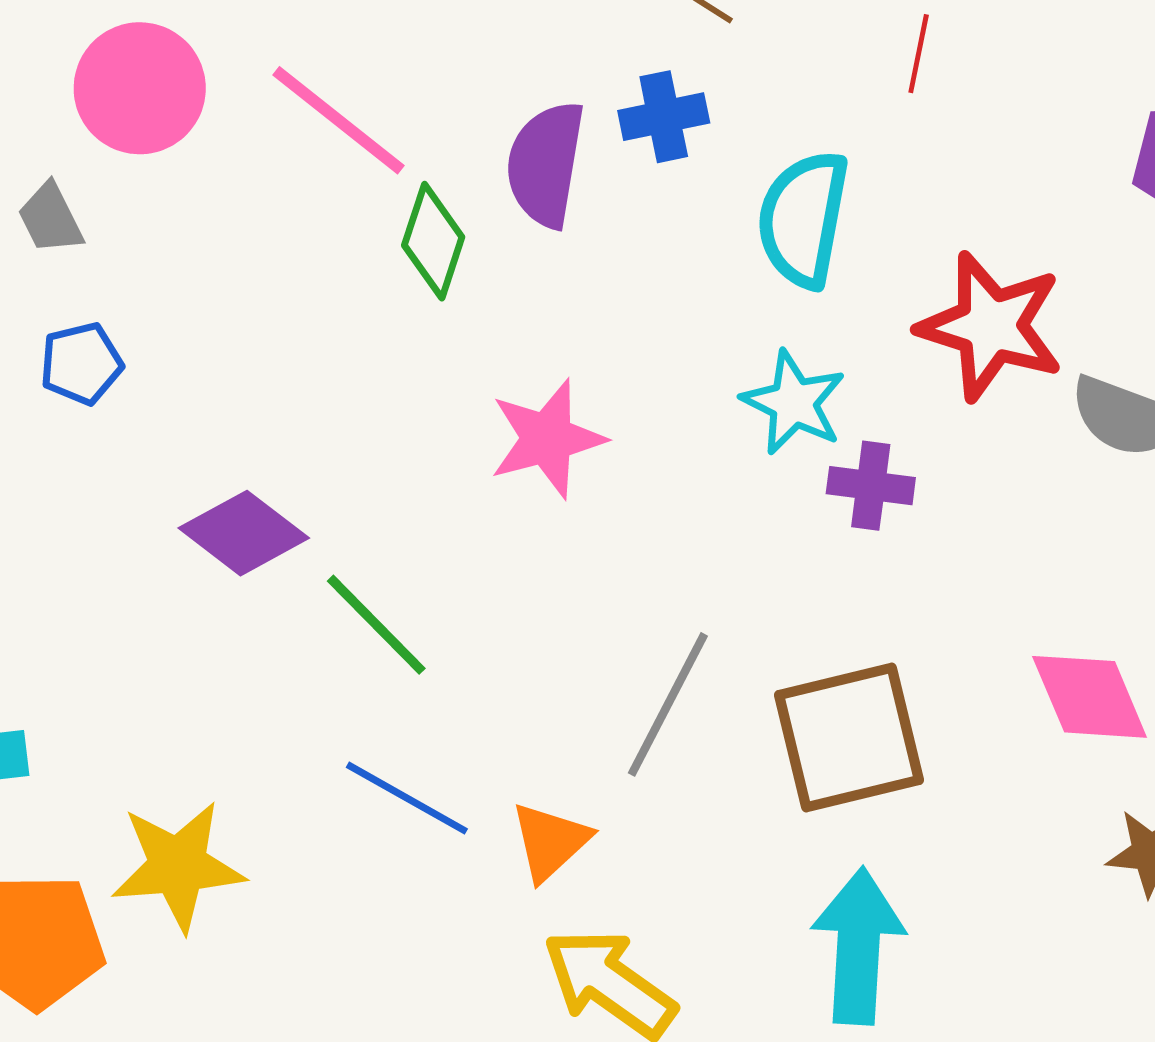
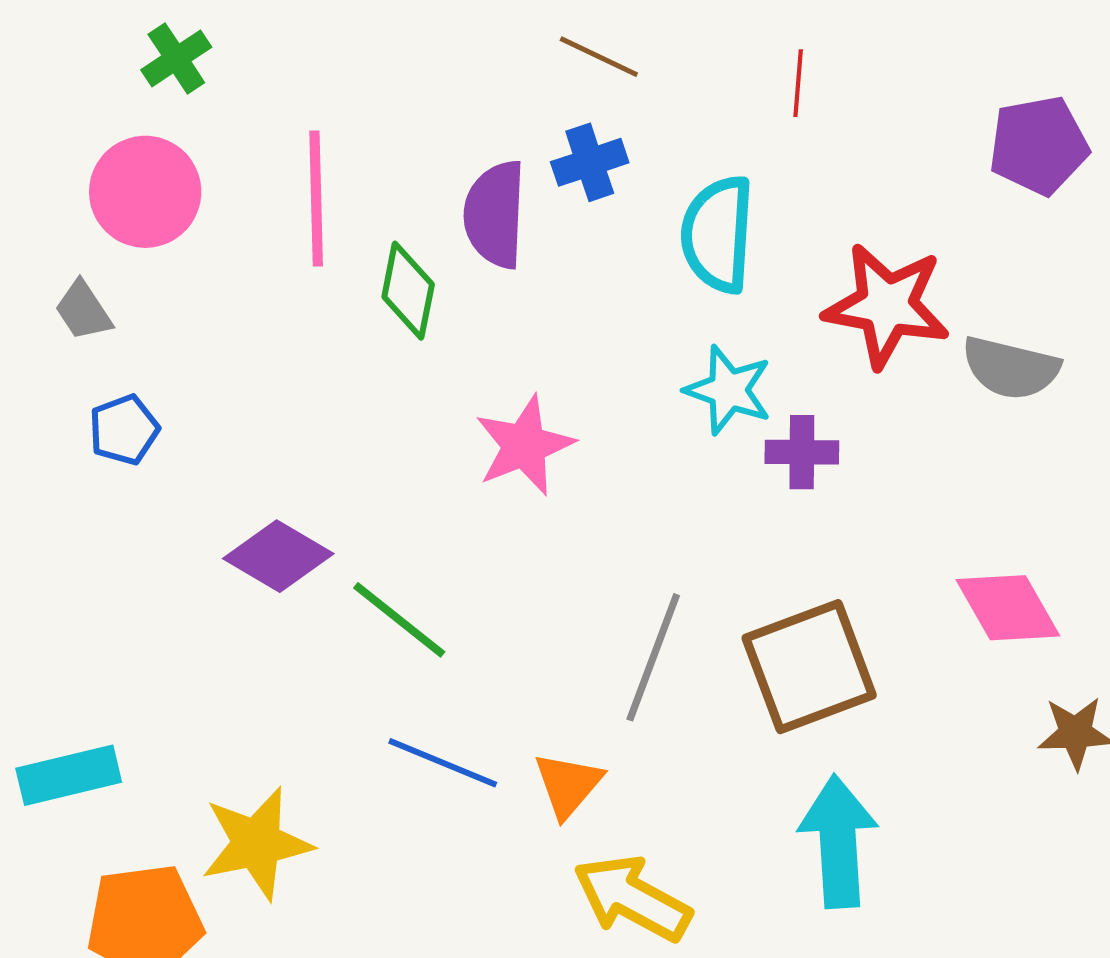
pink line: (339, 120) -> (316, 198), turned 57

